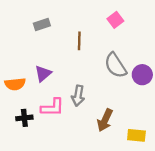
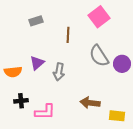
pink square: (115, 20) -> (99, 17), size x1.5
gray arrow: (78, 96) -> (59, 72), moved
pink L-shape: (52, 107) -> (45, 112), moved
brown arrow: (105, 120) -> (90, 103), turned 72

